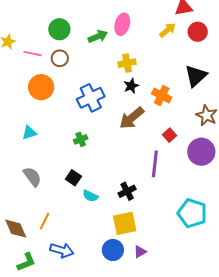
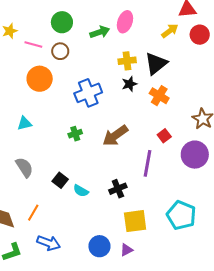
black triangle: (196, 76) -> (156, 64), moved
brown arrow: (132, 118) -> (115, 136), moved
black square: (73, 178) -> (60, 180), moved
yellow square: (125, 223) -> (135, 221), moved

